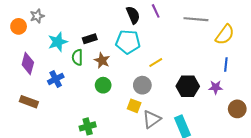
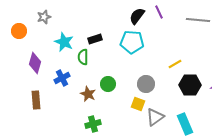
black semicircle: (133, 15) -> (137, 16), turned -120
orange circle: (19, 26) -> (19, 31), moved
cyan star: (58, 42) -> (64, 42), turned -30
brown star: (102, 60) -> (88, 94), moved
yellow line: (156, 63) -> (175, 64), moved
brown rectangle: (29, 102) -> (36, 100), turned 66

